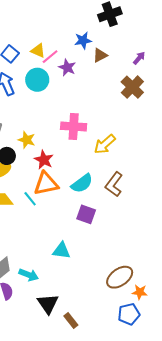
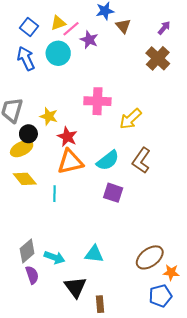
yellow triangle: (38, 51) -> (58, 23), turned -42
brown triangle: (100, 55) -> (123, 26), turned -42
cyan line: (30, 199) -> (54, 194), moved, turned 42
cyan triangle: (61, 251) -> (94, 254), moved
brown rectangle: (71, 321) -> (100, 304), turned 35

